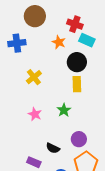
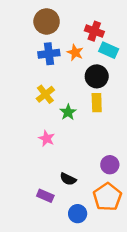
blue cross: (17, 43) -> (49, 54), moved
green star: (64, 110) -> (68, 112), moved
purple circle: (79, 139) -> (110, 165), moved

